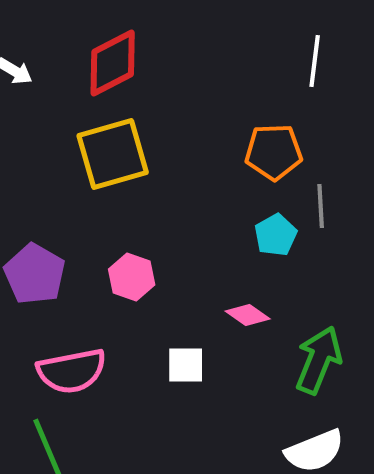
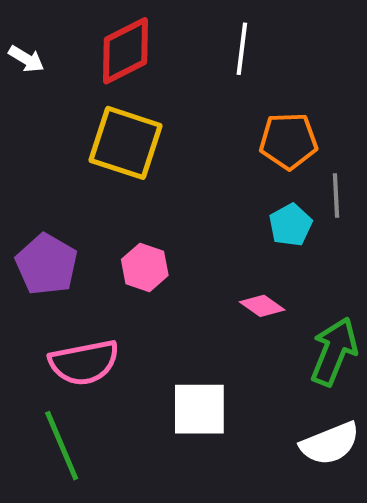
white line: (315, 61) -> (242, 49), moved
yellow square: (113, 154) -> (125, 143), turned 34
white square: (186, 365) -> (199, 409), moved, size x1.5

